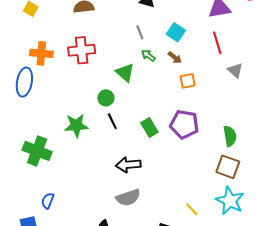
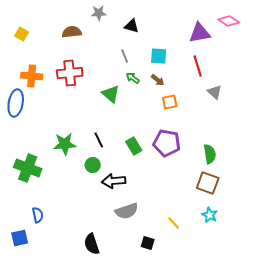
cyan square: (176, 32) -> (159, 56), turned -30
green circle: (106, 98) -> (93, 165), moved
gray semicircle: (128, 198) -> (127, 211), moved
blue semicircle: (48, 201) -> (38, 215), turned 147
cyan star: (230, 201) -> (210, 215), size x0.6

